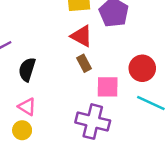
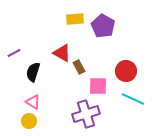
red triangle: (82, 36) -> (62, 53), moved
purple cross: (93, 122) -> (86, 114), turned -32

